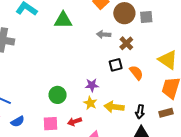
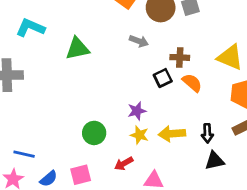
green triangle: (63, 20) -> (77, 49), moved
gray arrow: (104, 34) -> (139, 41), turned -152
brown cross: (126, 43) -> (180, 57), moved, turned -32
pink square: (51, 124) -> (81, 175), moved

